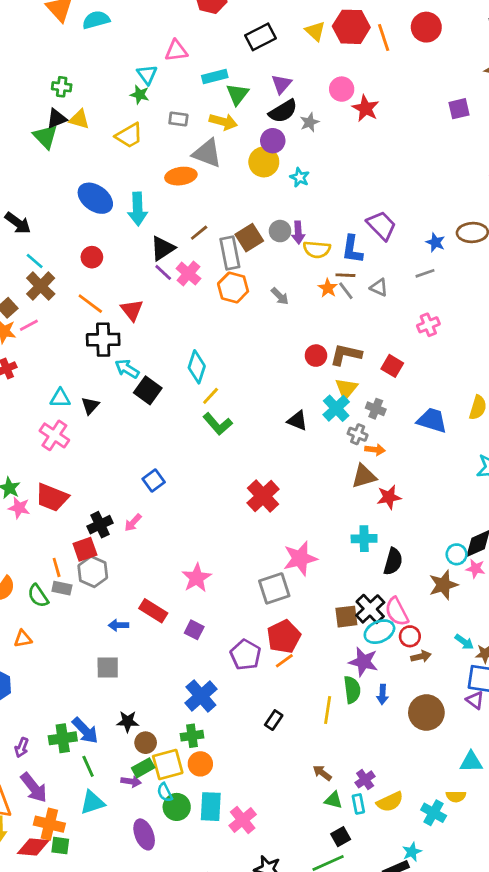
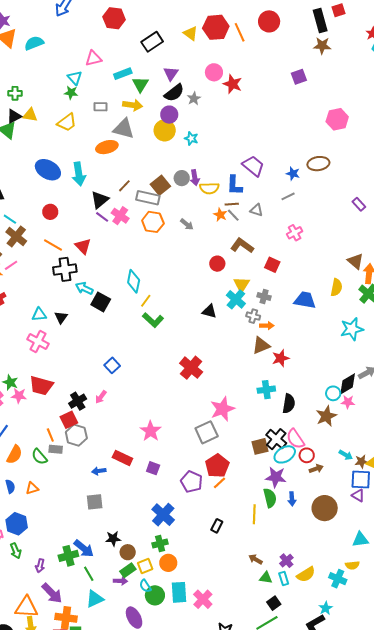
gray rectangle: (230, 253) -> (148, 198), turned -60
brown L-shape: (346, 355) -> (242, 246), moved, turned 30
yellow square: (168, 765) -> (145, 566), size x0.7

